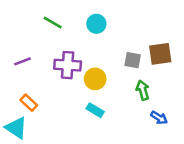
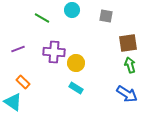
cyan circle: (96, 24) -> (72, 10), moved
gray square: (133, 60) -> (106, 16), moved
green arrow: (143, 90) -> (130, 65), moved
blue arrow: (159, 118) -> (127, 94), size x1.5

